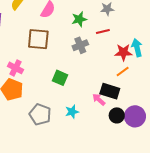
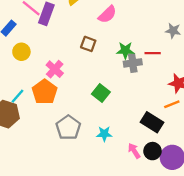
green star: (79, 19) -> (125, 50), moved
red line: (103, 32) -> (153, 53), moved
brown square: (38, 39) -> (88, 44), size x0.6
pink arrow: (99, 99) -> (134, 151), moved

